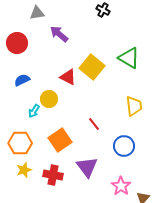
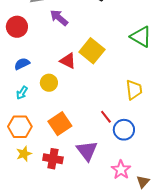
green triangle: (129, 58) -> (141, 37), moved
cyan arrow: (34, 111) -> (22, 93), moved
red line: (94, 124) -> (106, 117), moved

